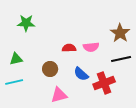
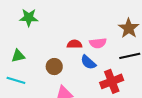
blue semicircle: (81, 74) -> (88, 62), moved
cyan line: (14, 82) -> (16, 80), turned 30

